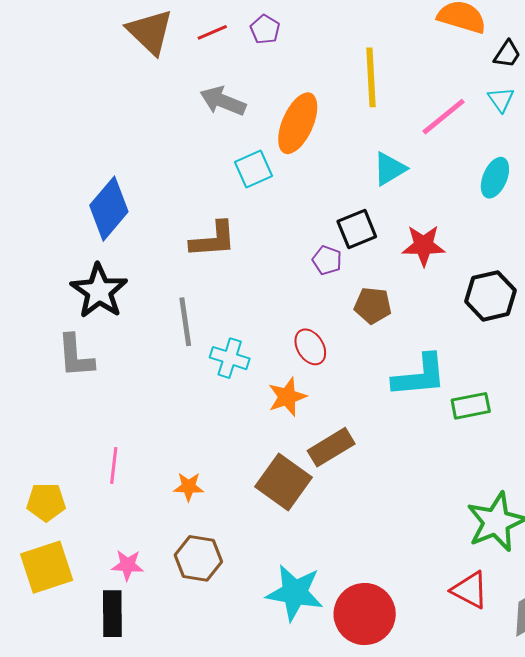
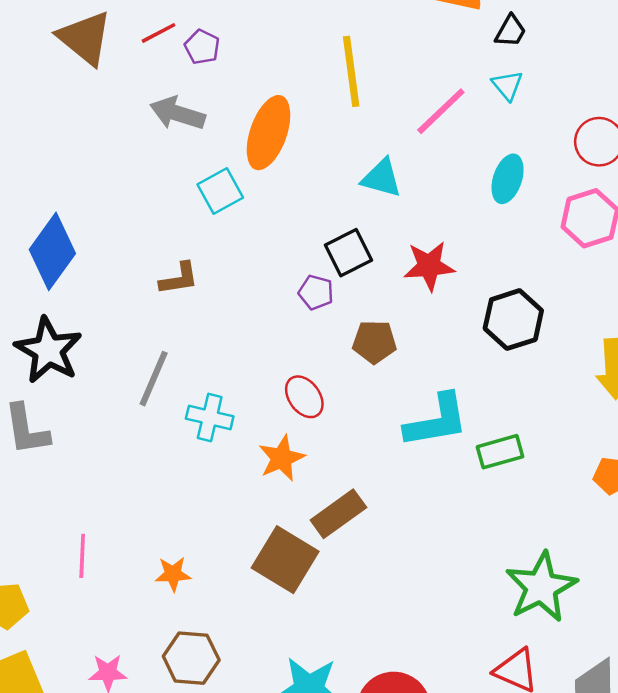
purple pentagon: (265, 29) -> (202, 47), moved
cyan triangle: (390, 169) -> (382, 178), turned 51
brown L-shape: (213, 240) -> (179, 279), size x0.7
gray line: (185, 322) -> (154, 379), turned 36

